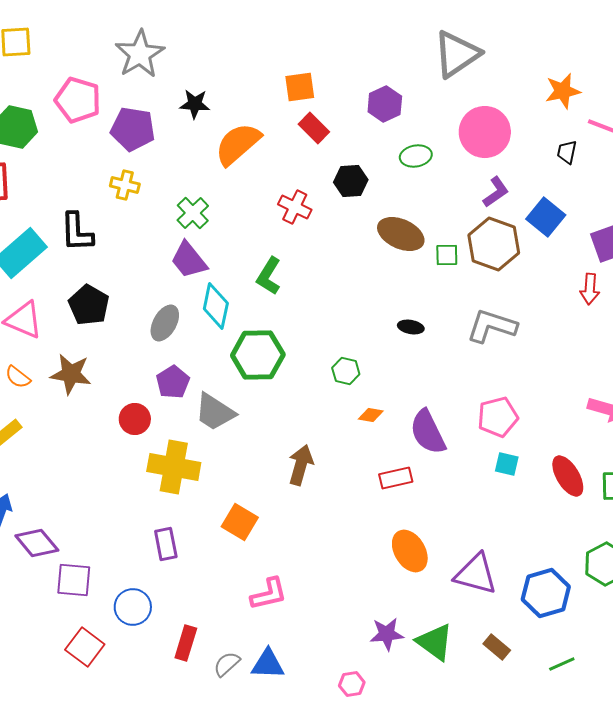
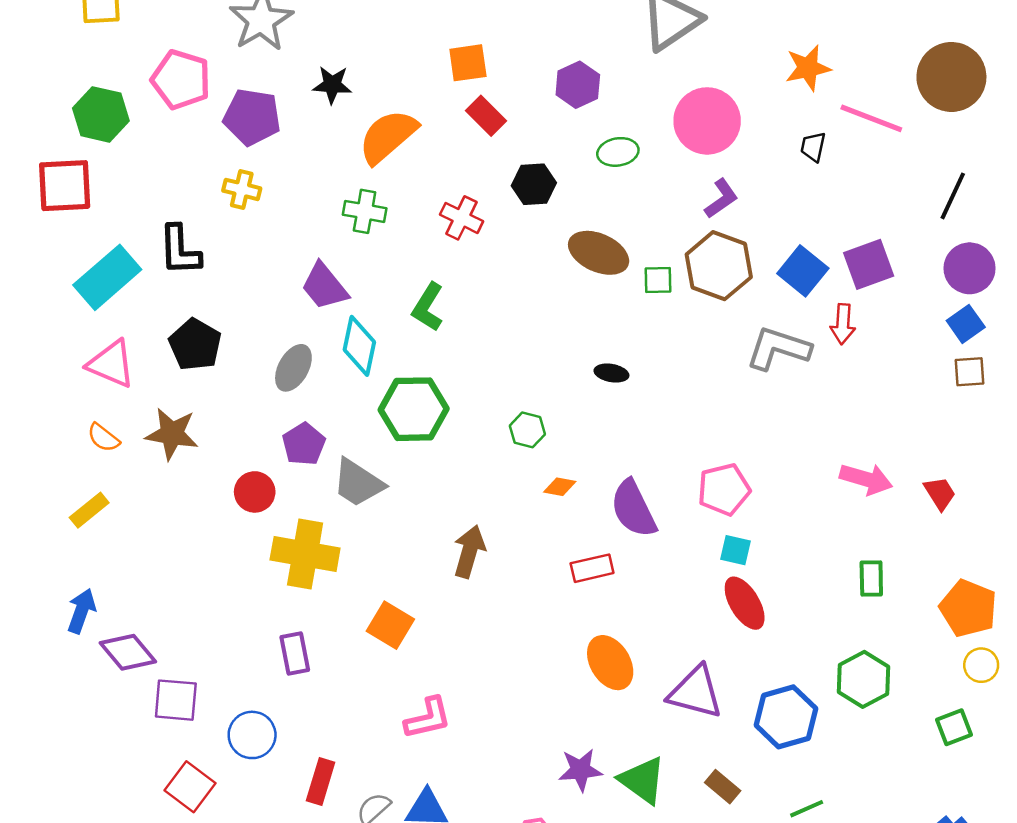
green cross: (193, 213) -> (365, 211), moved, turned -36
blue square: (546, 217) -> (803, 271), moved
gray L-shape: (492, 326) -> (778, 348), moved
red ellipse: (568, 476) -> (745, 603), moved

